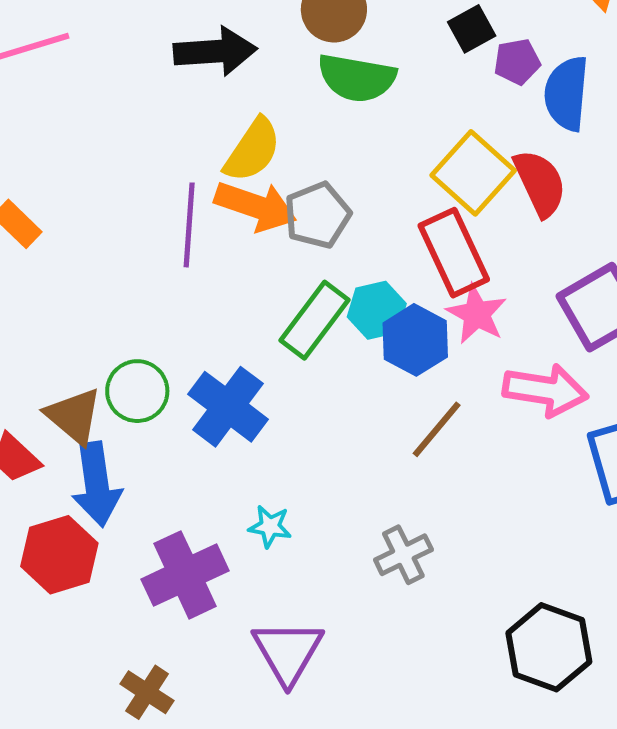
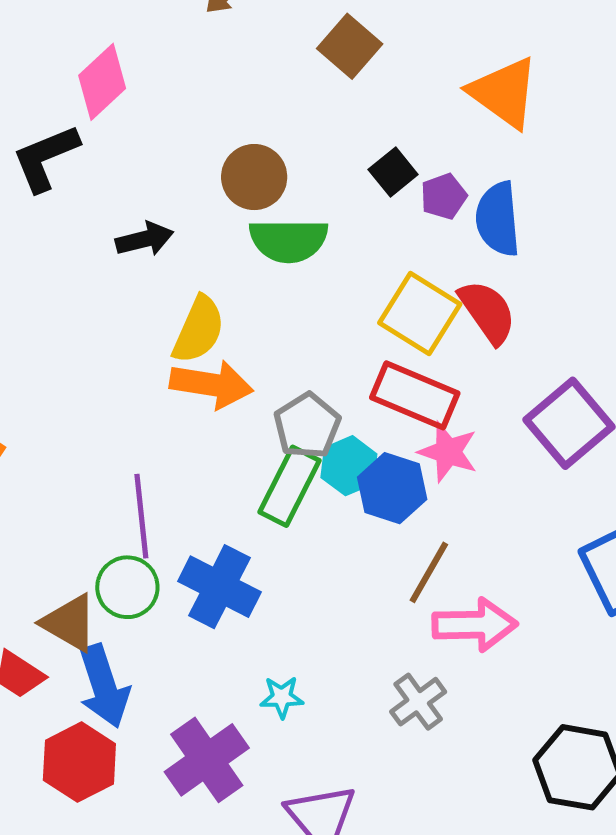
black arrow: (215, 51) -> (145, 239), size x0.7
gray pentagon: (317, 215) -> (307, 426), moved
purple line: (189, 225) -> (141, 516), moved
red rectangle: (454, 253) -> (415, 395), turned -32
pink arrow: (545, 390) -> (475, 625), moved

